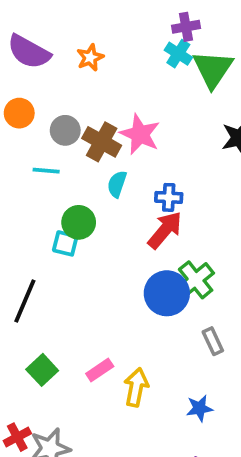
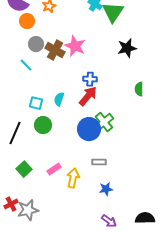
orange circle: (19, 113) -> (27, 21), moved
cyan line: (46, 171) -> (26, 65), turned 40
cyan semicircle: (117, 184) -> (59, 99), moved
green circle: (79, 222) -> (43, 125), moved
gray rectangle: (213, 341) -> (99, 162), moved, turned -64

